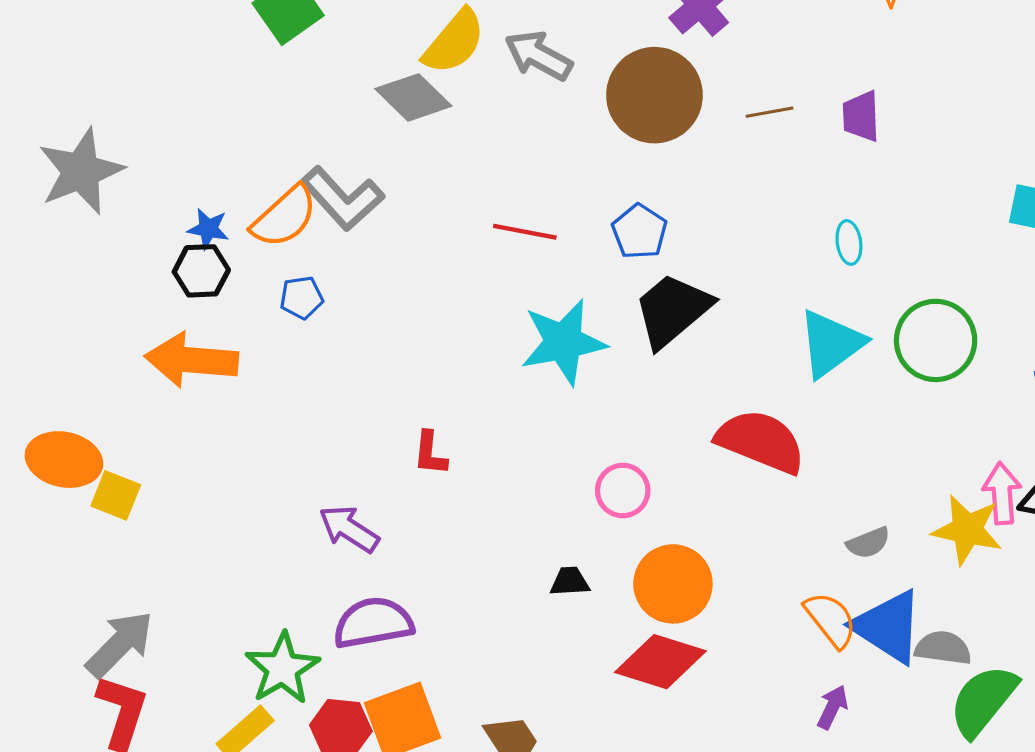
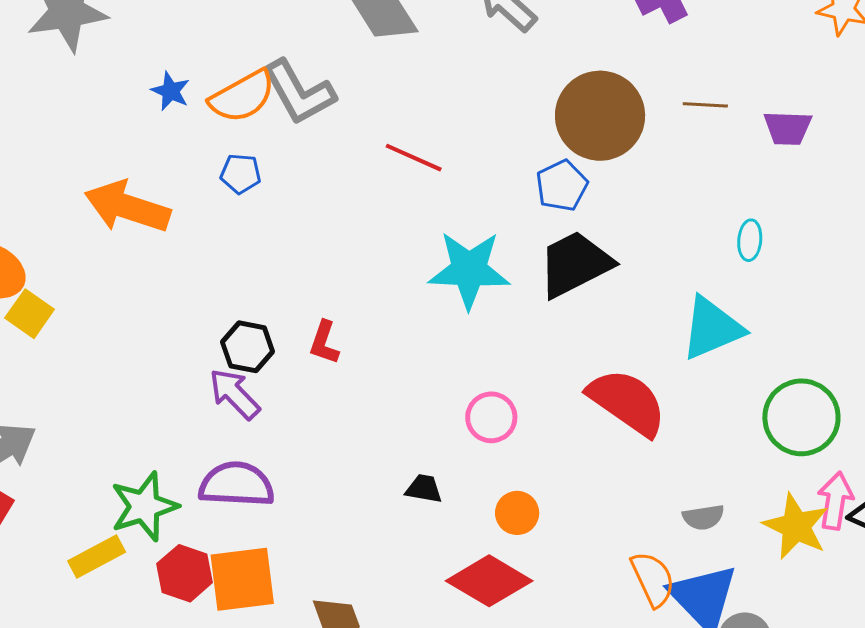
brown circle: (654, 95) -> (600, 116), moved
purple trapezoid: (861, 116) -> (788, 128), turned -99
red line: (525, 232) -> (414, 158), moved
black hexagon: (201, 271) -> (248, 347), moved
green circle: (936, 340) -> (801, 417), moved
orange circle: (673, 584) -> (517, 513), size x0.6

